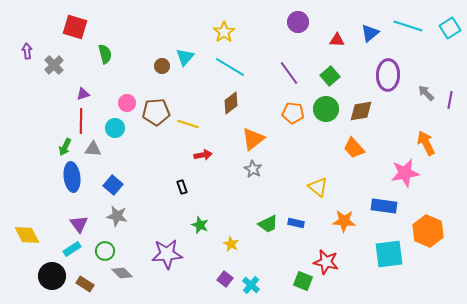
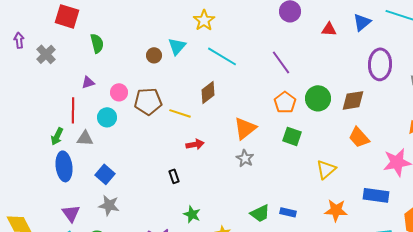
yellow star: (224, 32) -> (204, 20), moved
green square: (330, 76) -> (292, 136), moved, turned -30
purple triangle: (83, 94) -> (88, 82), moved
brown diamond: (231, 103) -> (208, 92), moved
orange pentagon: (293, 113) -> (285, 102), turned 30
orange trapezoid: (354, 148) -> (359, 137), moved
yellow triangle: (318, 187) -> (326, 169), moved, turned 40

